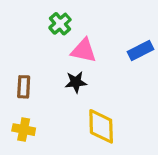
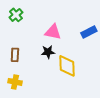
green cross: (60, 24) -> (16, 15), moved
yellow diamond: (101, 126) -> (67, 66), moved

